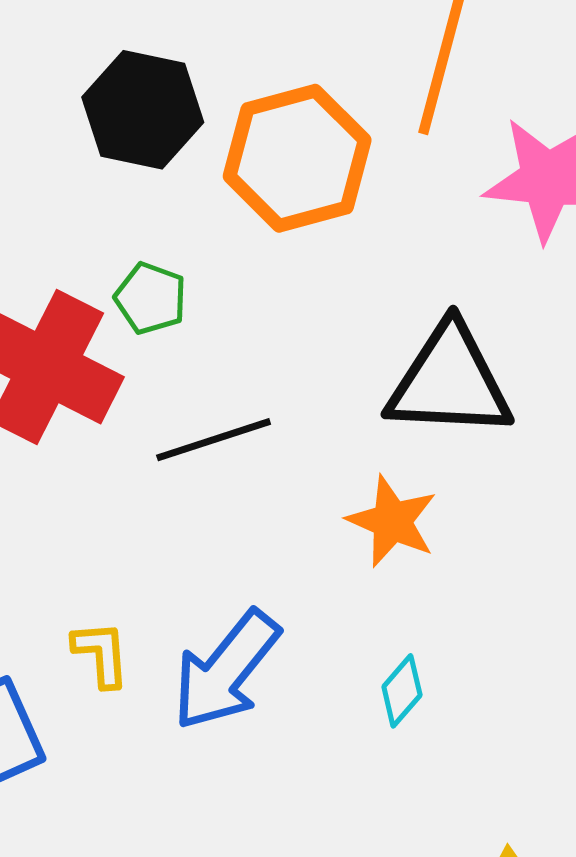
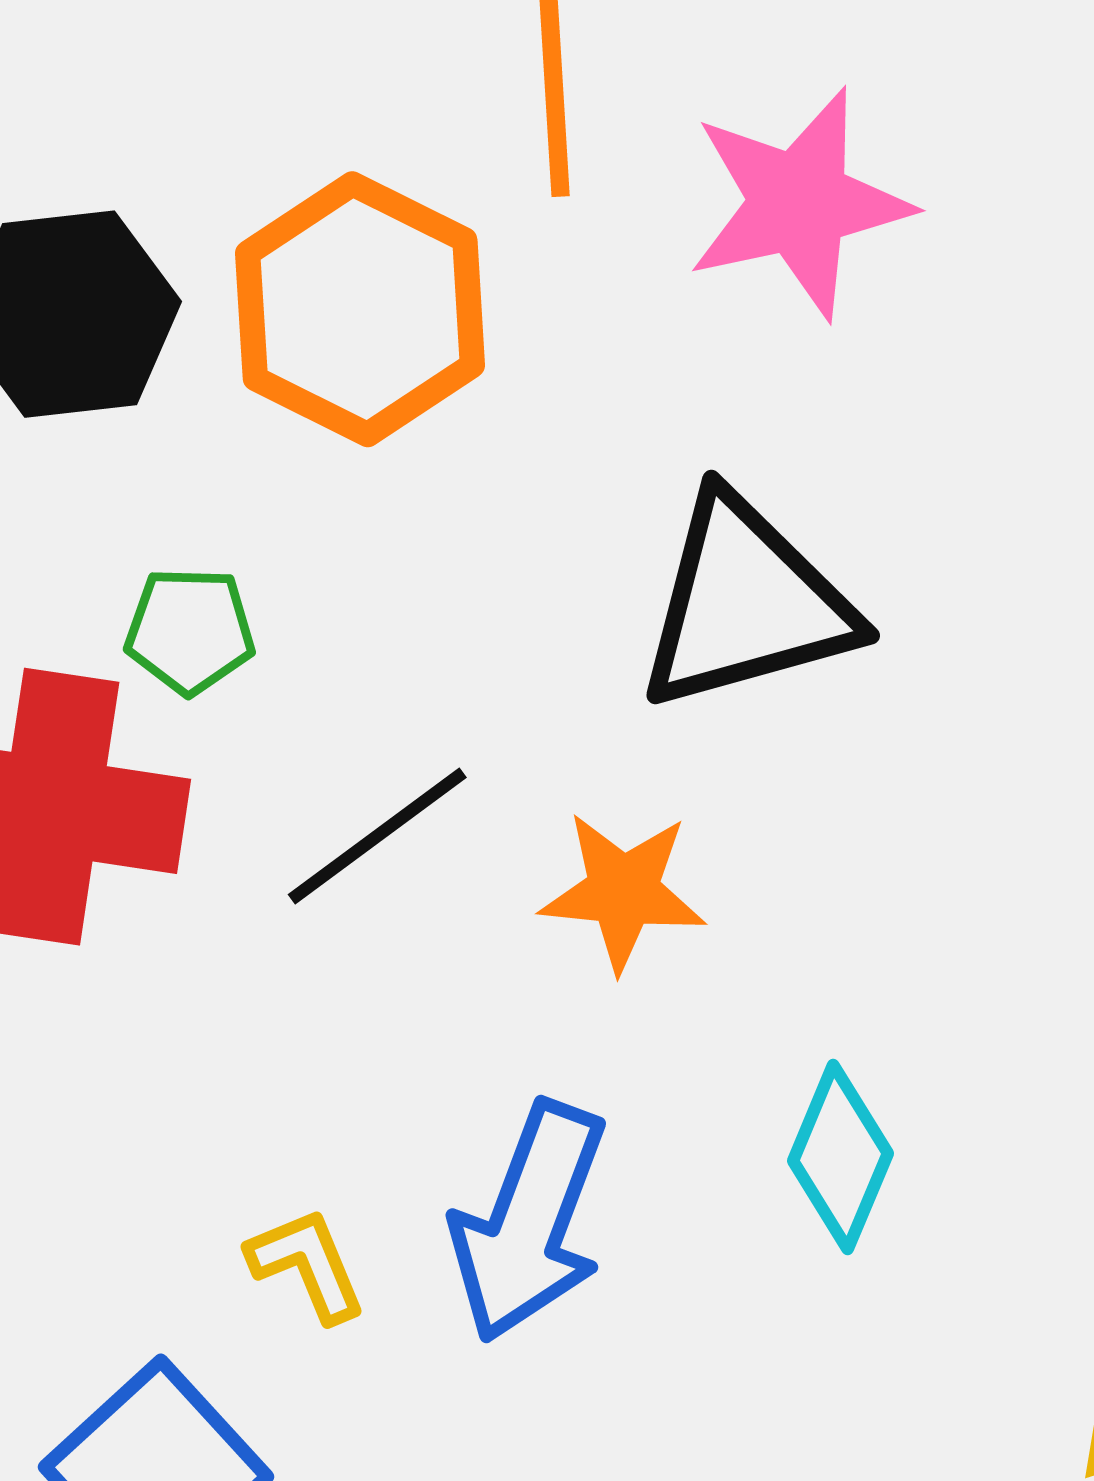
orange star: (392, 521) -> (623, 891), moved
cyan diamond: (402, 691) -> (840, 1157), size x1.4

